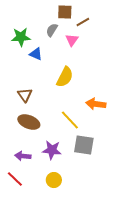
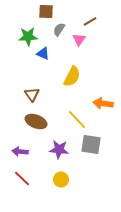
brown square: (65, 12) -> (46, 11), moved
purple arrow: (23, 156) -> (20, 151), moved

